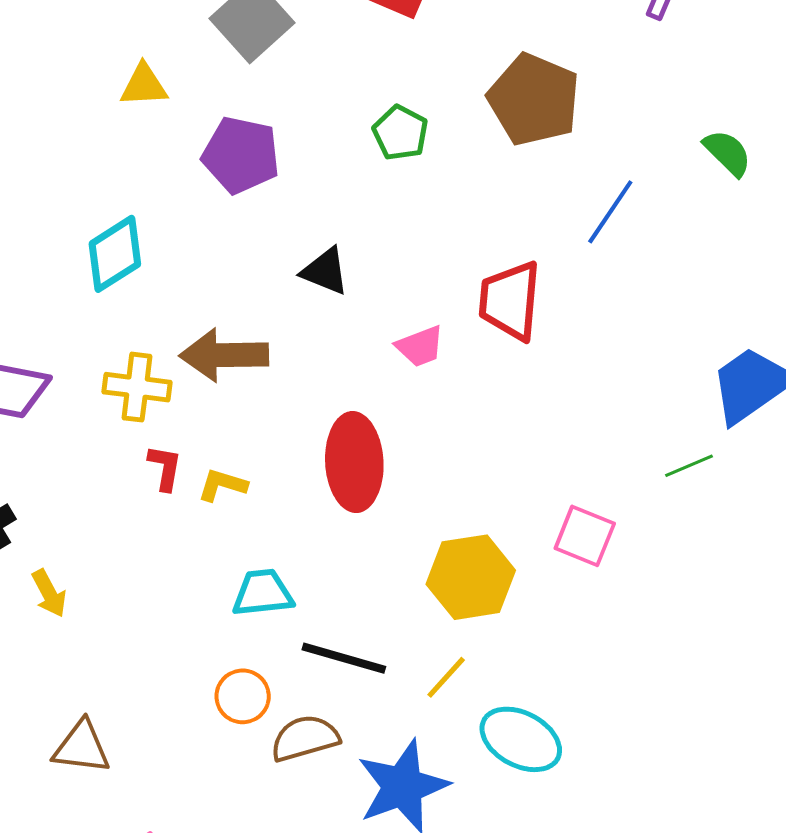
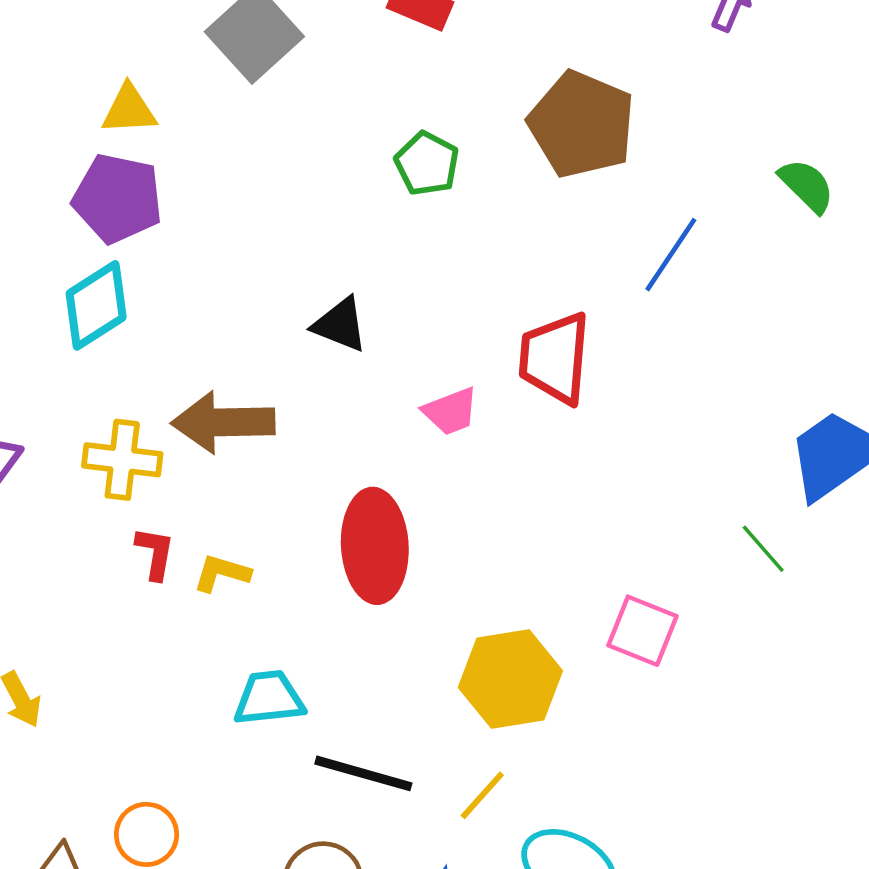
purple pentagon: (241, 155) -> (118, 198), moved
green line: (689, 466) -> (763, 549), turned 72
orange circle: (243, 696) -> (146, 834), moved

